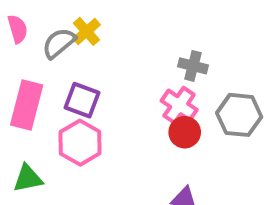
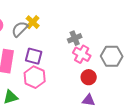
gray cross: (193, 66) -> (75, 38), moved, turned -32
red circle: (185, 132) -> (89, 77), moved

